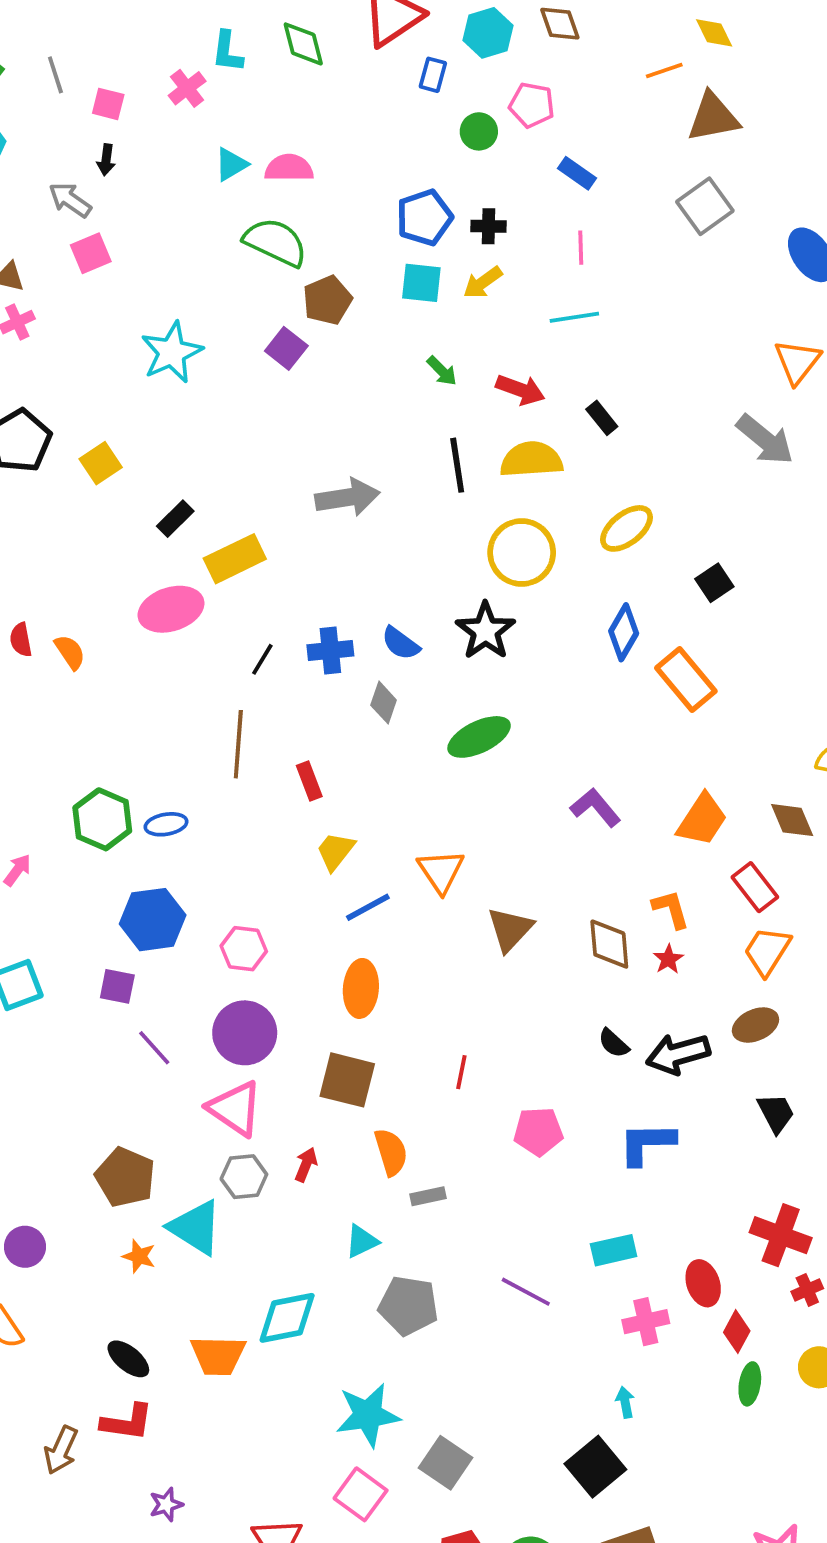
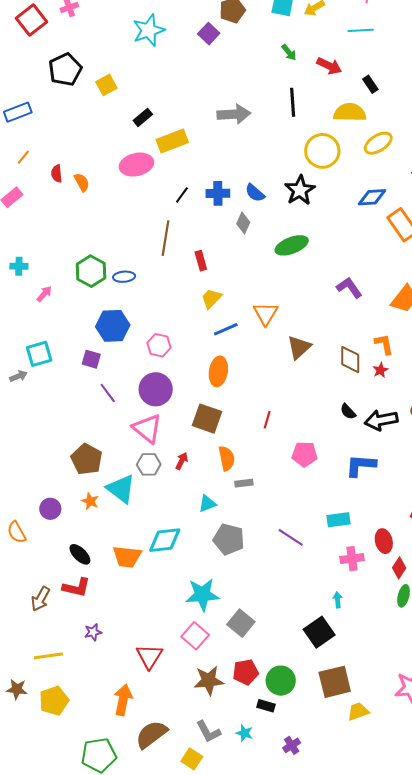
yellow semicircle: (531, 460) -> (350, 113), moved
blue diamond: (624, 632) -> (372, 197), turned 52
purple circle: (25, 1247) -> (50, 509), moved

